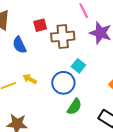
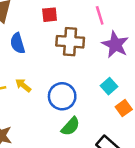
red square: (40, 25) -> (50, 15), moved
cyan square: (78, 66) -> (109, 86), moved

